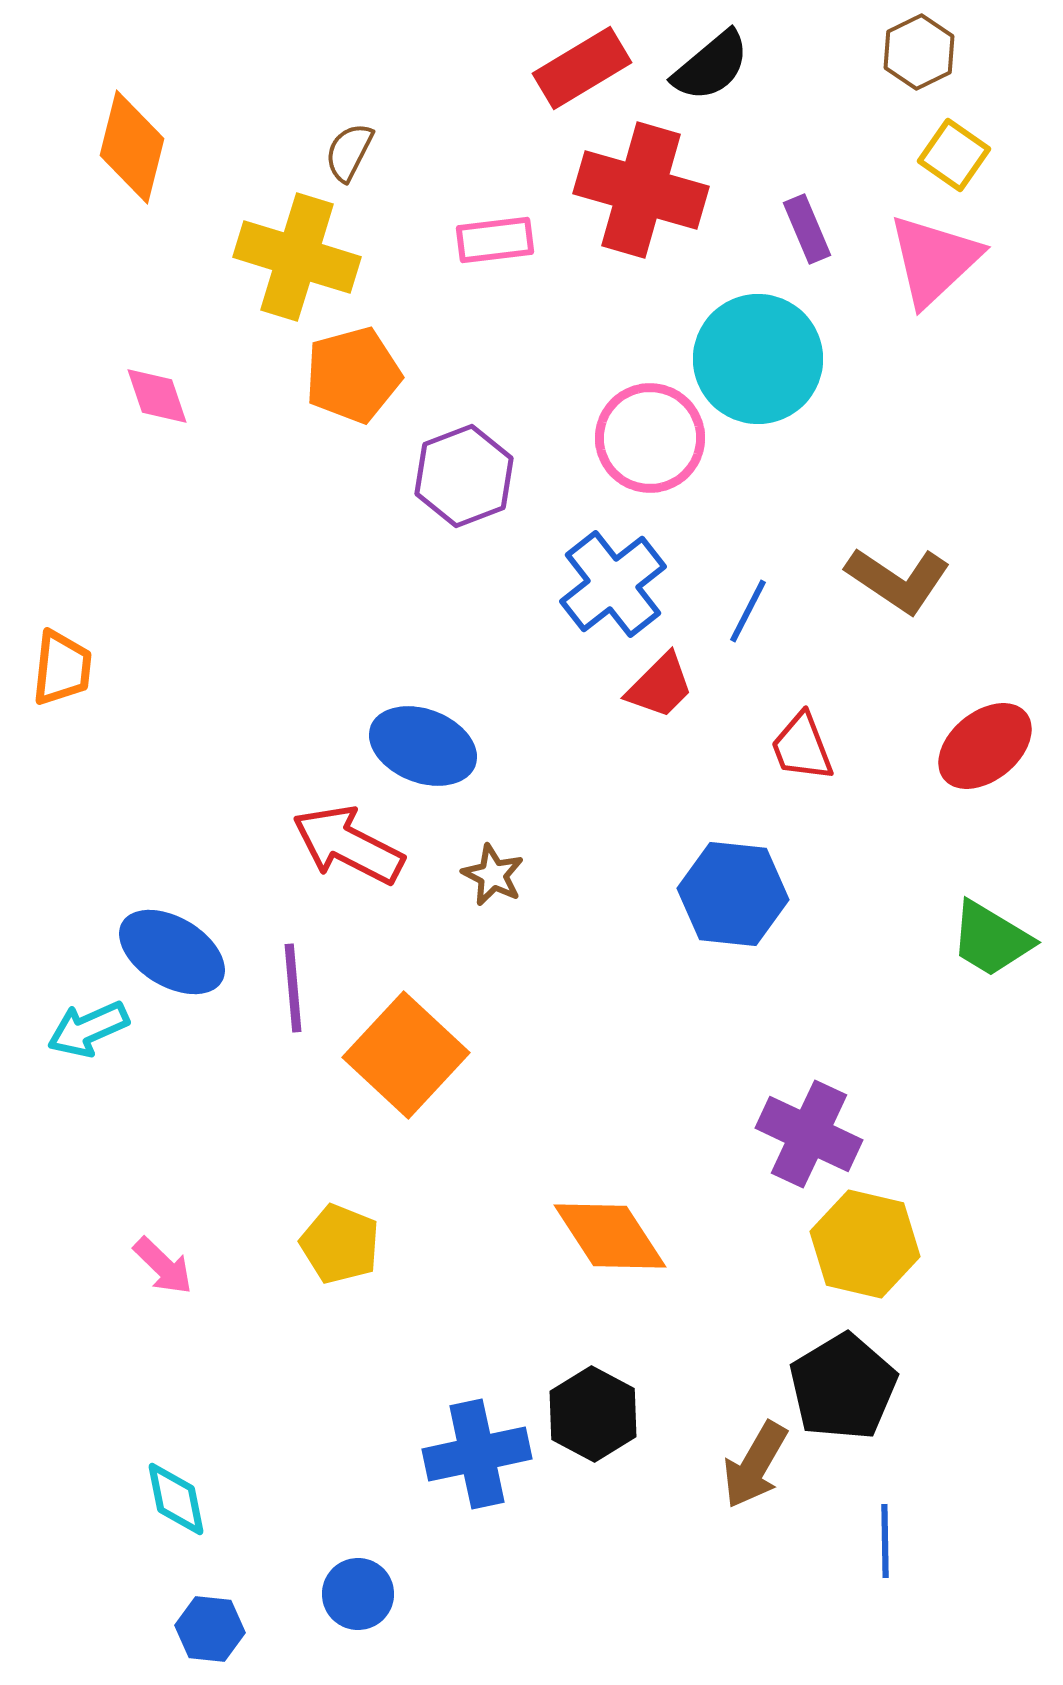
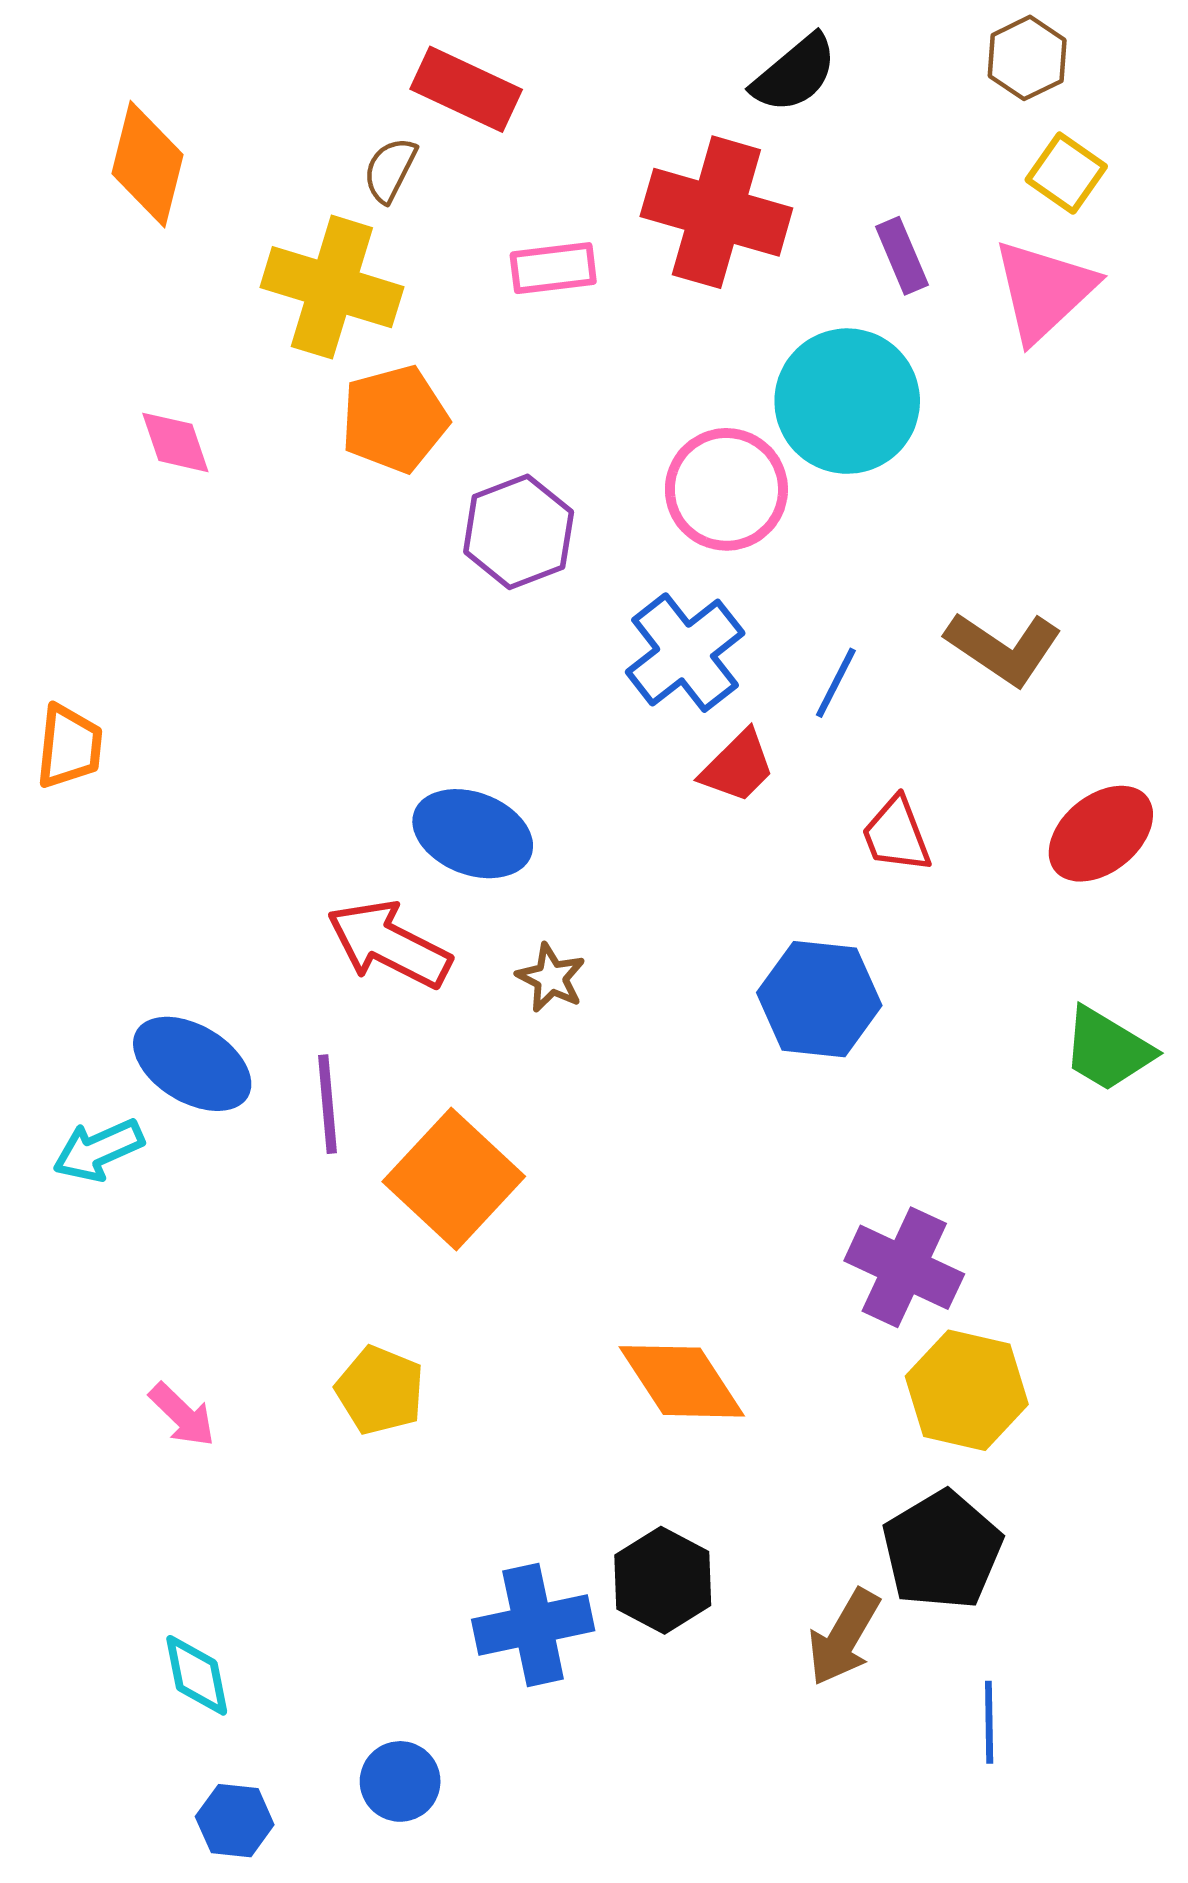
red rectangle: (582, 68) -> (466, 89), moved, turned 56

